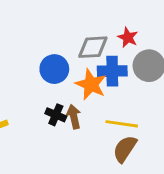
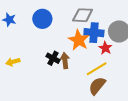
red star: (128, 37) -> (105, 48), moved
blue circle: (54, 69) -> (42, 19), moved
yellow line: (122, 124) -> (97, 69), turned -45

